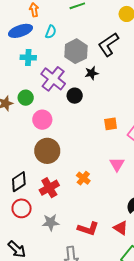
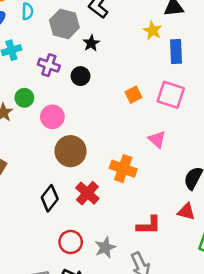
purple cross: (53, 79) -> (49, 65), size x0.7
orange cross: (83, 178) -> (123, 169), size x1.5
red circle: (22, 208) -> (71, 242), moved
gray star: (51, 222) -> (105, 247), moved

